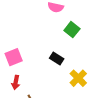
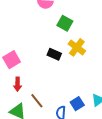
yellow cross: (78, 78) -> (77, 47), moved

